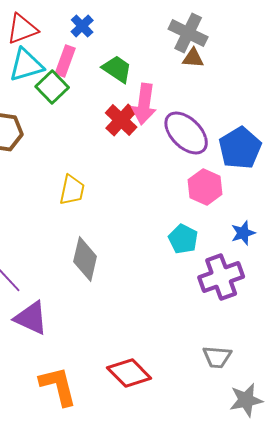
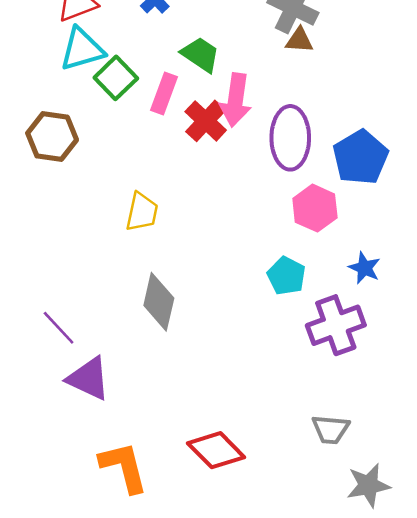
pink rectangle: (65, 61) -> (164, 94), moved
purple ellipse: (186, 133) -> (290, 138), turned 45
blue star: (243, 233) -> (364, 268), turned -30

